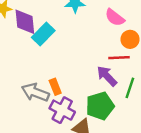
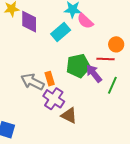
pink semicircle: (115, 18) -> (85, 21), moved
cyan rectangle: (43, 34) -> (61, 32), moved
green pentagon: (100, 106) -> (78, 66), moved

